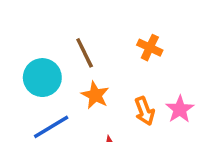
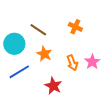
brown line: (85, 53) -> (38, 30), turned -30

